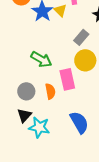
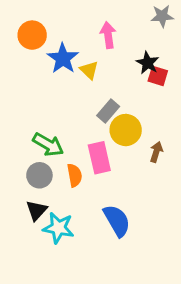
yellow triangle: (60, 10) -> (89, 70), moved
gray rectangle: (81, 37) -> (108, 111), moved
green arrow: (41, 59) -> (48, 145), moved

